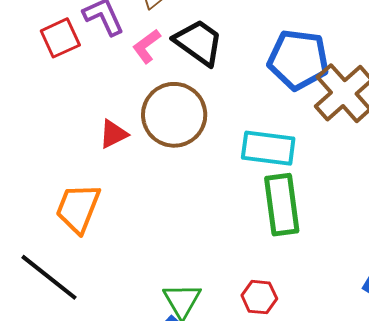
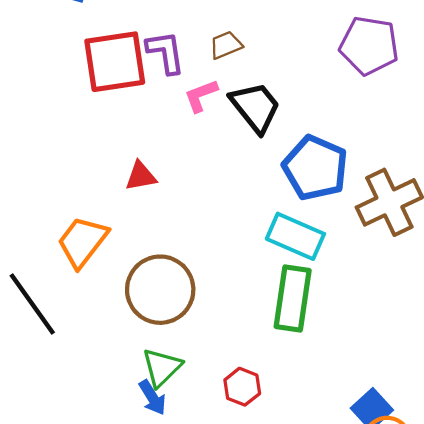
red square: (60, 38) -> (115, 62), size x1.6
blue pentagon: (298, 60) -> (315, 168), moved
brown circle: (174, 115) -> (160, 290), moved

